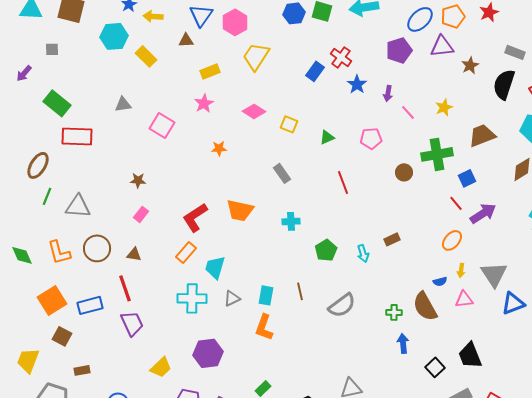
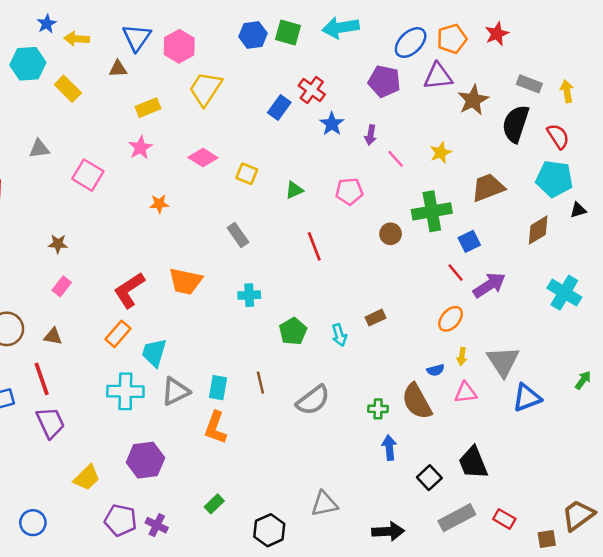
purple pentagon: (399, 50) -> (384, 81), turned 30
brown star: (470, 65) -> (473, 100), size x1.4
gray triangle: (232, 298) -> (175, 391), size x1.4

